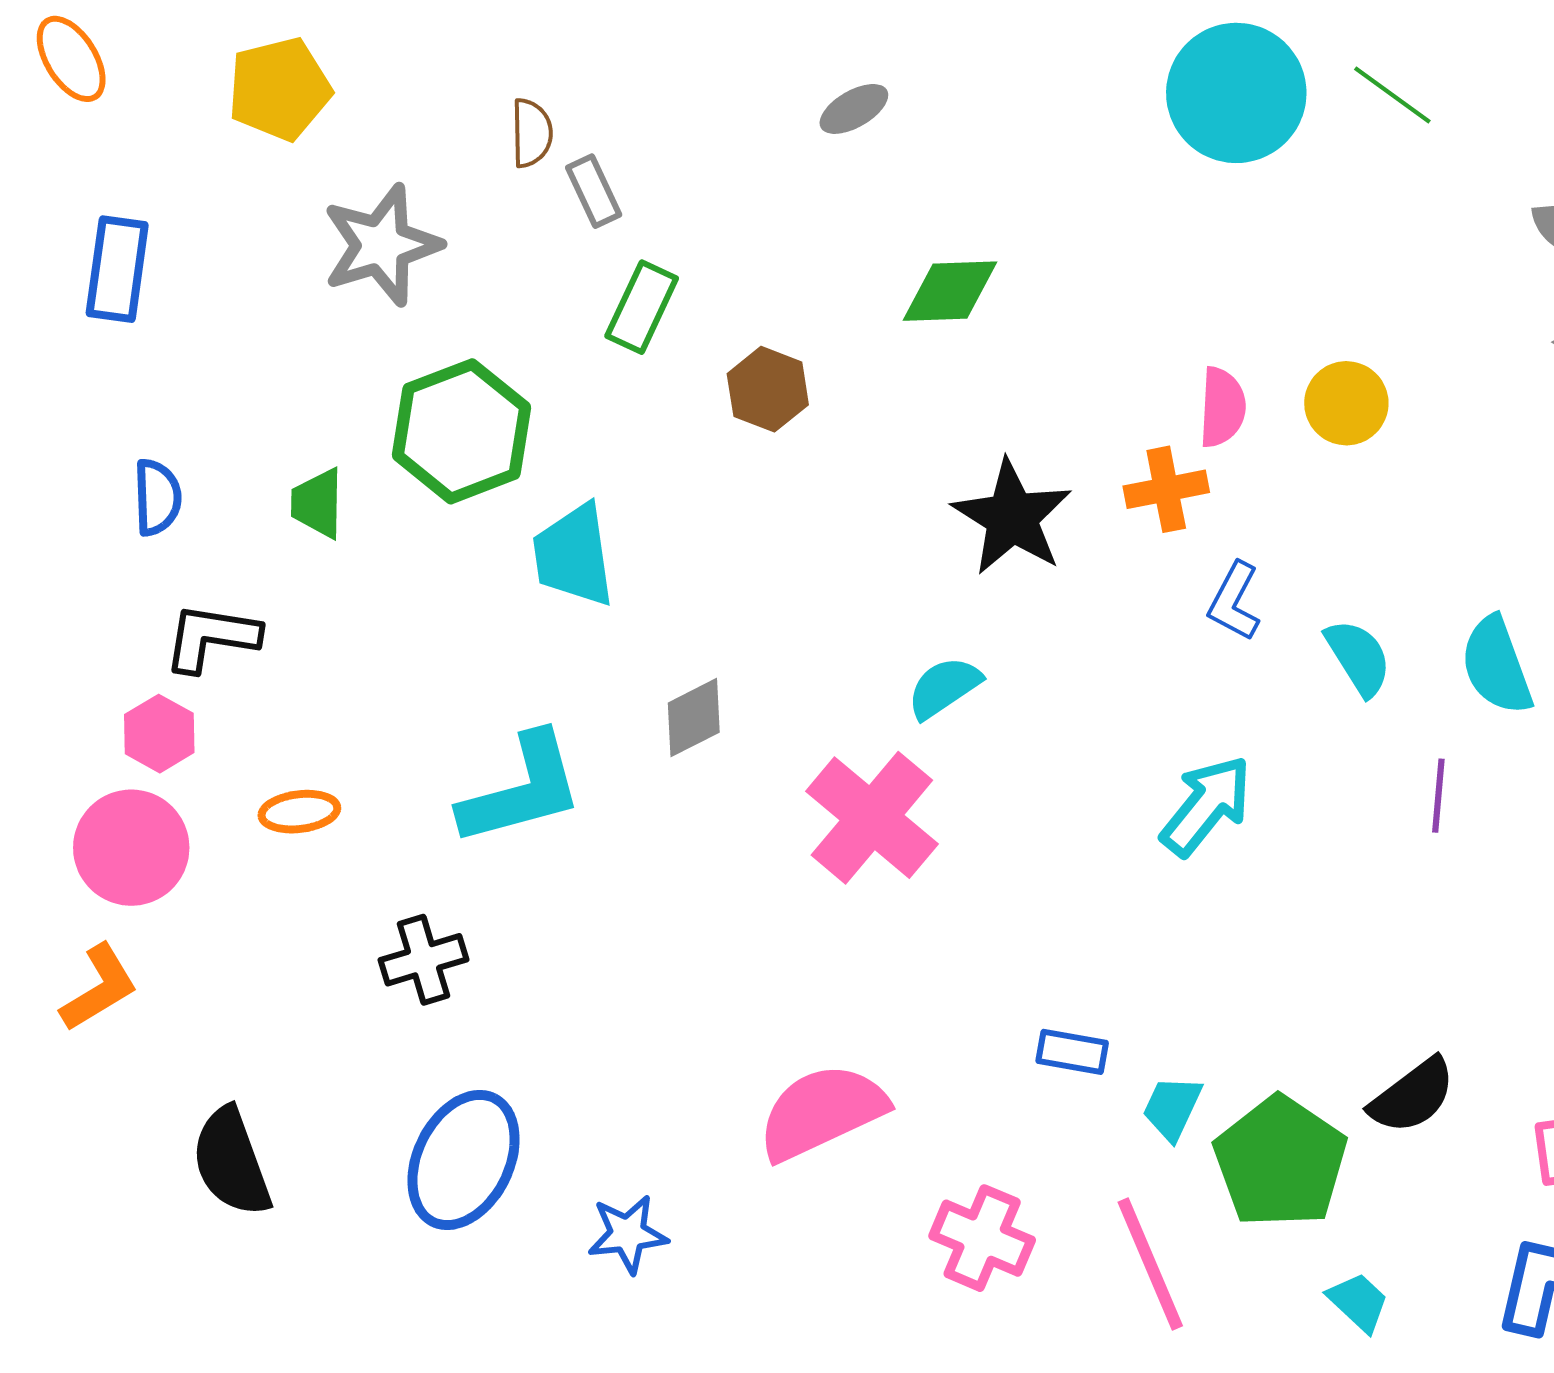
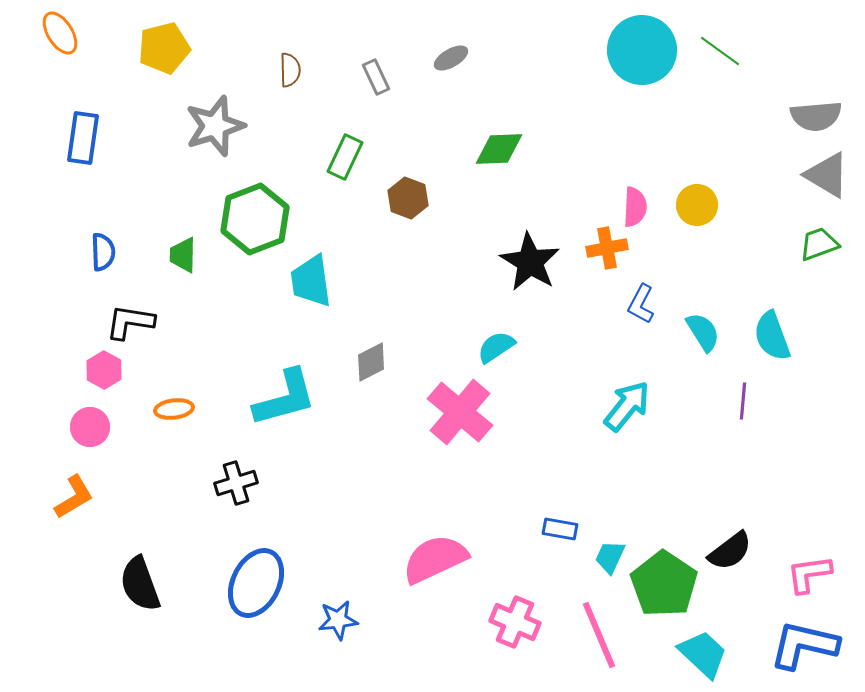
gray rectangle: (594, 191) -> (376, 77), moved
pink circle: (131, 848) -> (90, 427), size x0.7
cyan trapezoid: (1358, 1302) -> (703, 654), size x1.6

